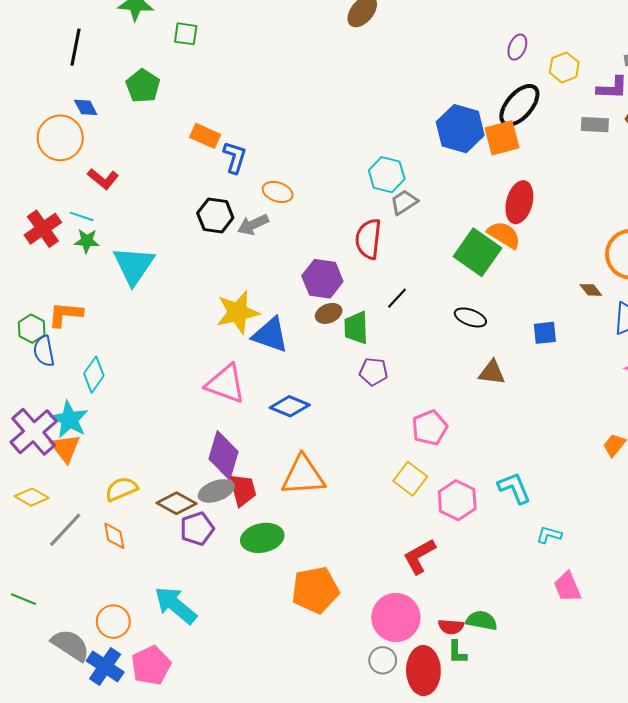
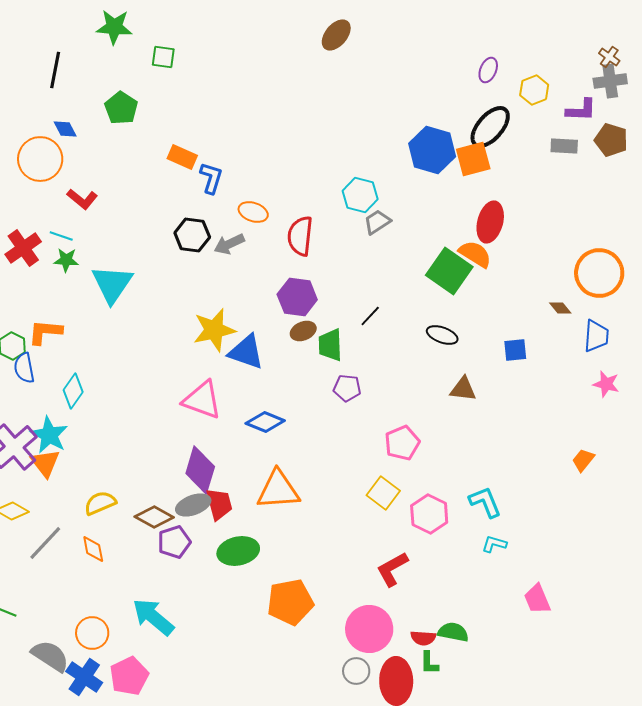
red semicircle: (368, 239) -> (300, 236), moved
cyan L-shape: (549, 535) -> (494, 544), moved

